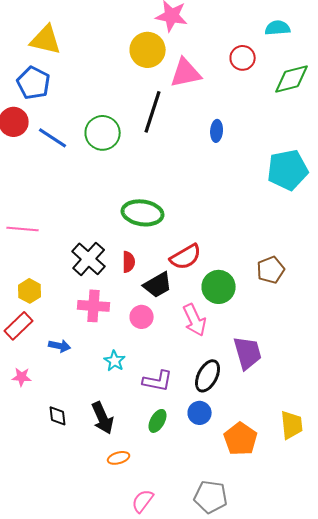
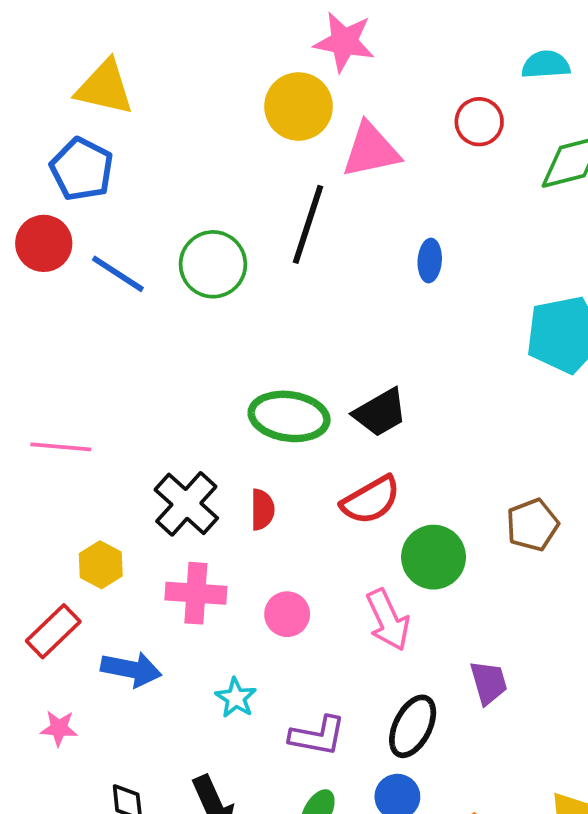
black trapezoid: (158, 285) -> (380, 413), moved
yellow hexagon: (30, 291) -> (101, 565), moved
blue arrow: (60, 346) -> (131, 669), size x1.4
purple trapezoid: (248, 353) -> (489, 683), size x0.7

